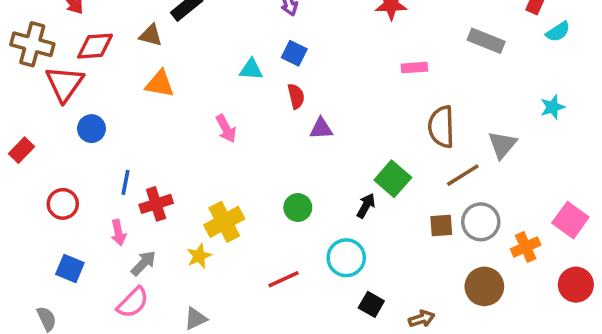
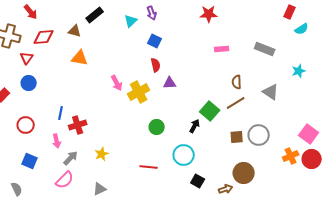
gray rectangle: (486, 41) -> (265, 49), moved
cyan triangle: (251, 69) -> (131, 21), moved, turned -48
red triangle: (65, 84) -> (27, 58), size x0.6
brown semicircle: (441, 127) -> (237, 82), size x0.6
blue circle: (91, 129) -> (29, 83), moved
gray triangle: (502, 145) -> (271, 92), turned -36
brown line: (463, 175) -> (236, 103), moved
yellow cross: (224, 222) -> (139, 92), moved
orange cross: (526, 247) -> (291, 156), moved
red line: (283, 279) -> (149, 167), turned 30
red circle: (576, 285) -> (312, 159), moved
brown circle: (484, 286) -> (244, 173), moved

